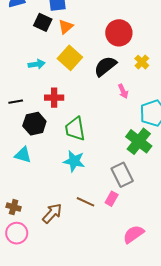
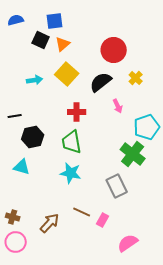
red cross: (54, 98) -> (77, 112), moved
pink rectangle: (112, 199) -> (103, 220), moved

